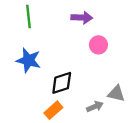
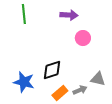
blue star: (28, 60) -> (24, 82), moved
orange rectangle: (53, 110) -> (60, 93), moved

